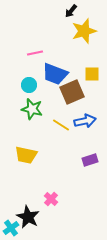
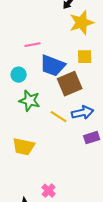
yellow square: (92, 74) -> (85, 57), moved
cyan circle: (29, 85) -> (19, 75), moved
purple rectangle: (90, 160) -> (92, 138), moved

